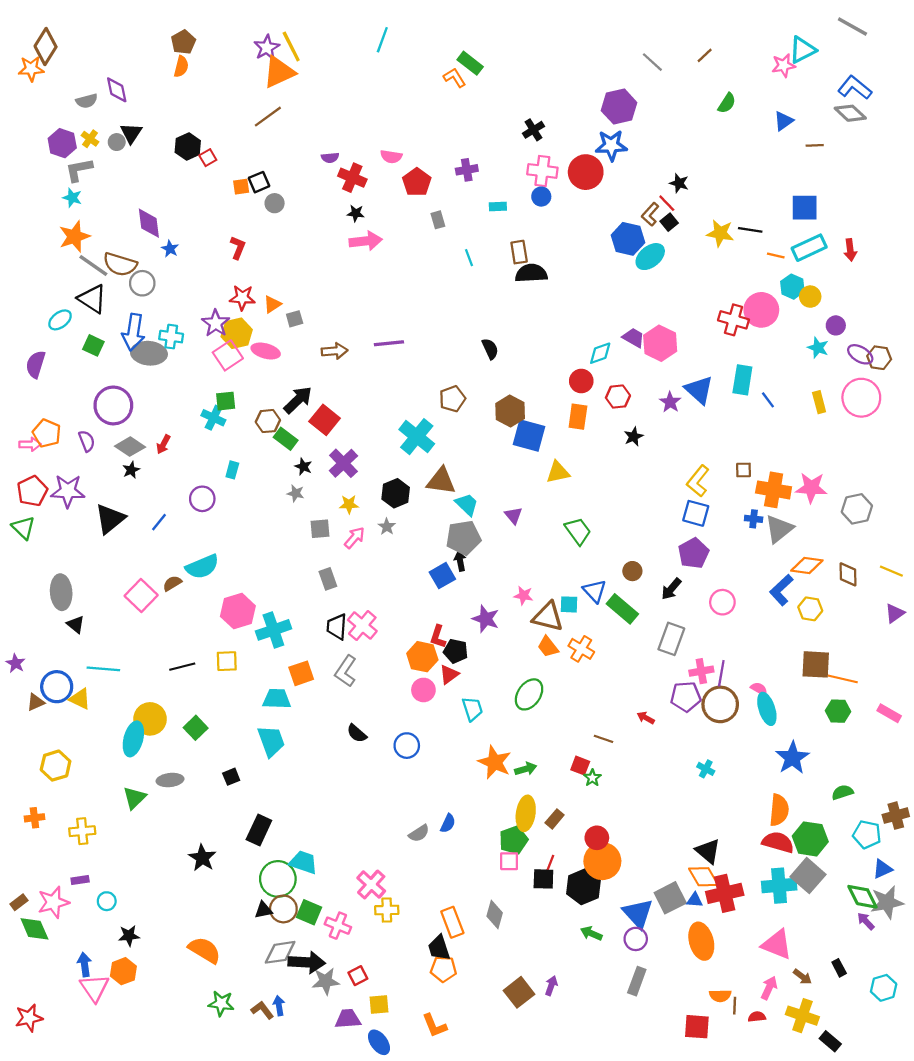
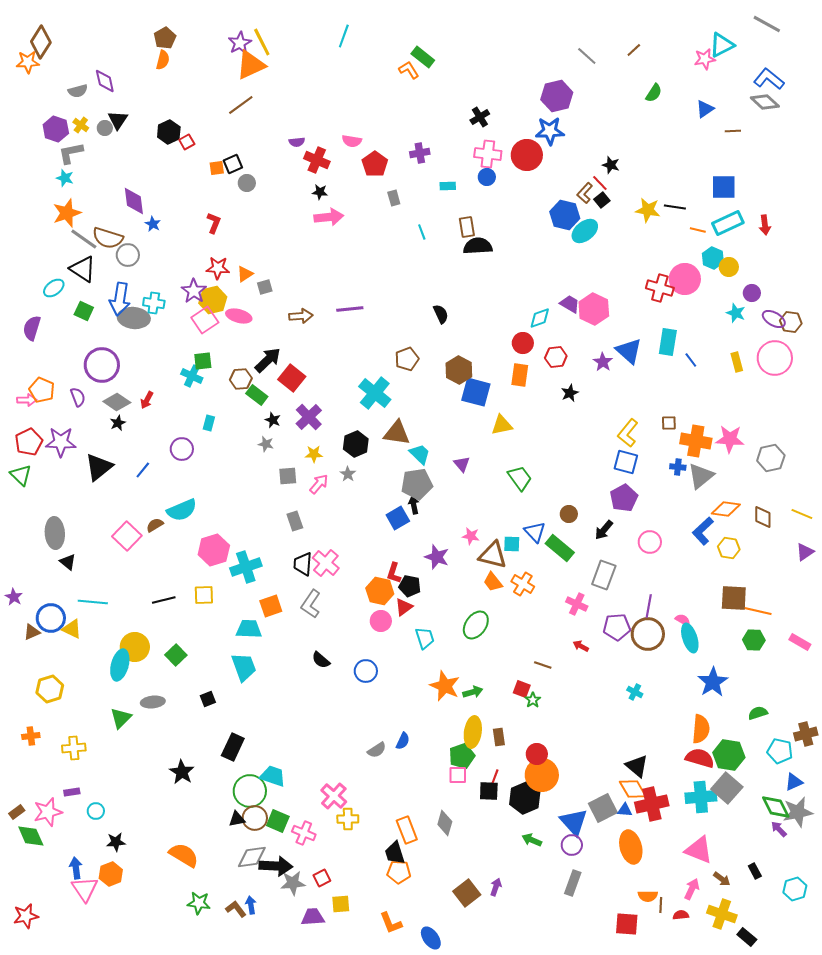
pink cross: (701, 671) -> (577, 604), moved, turned 35
brown rectangle: (555, 819) -> (499, 737), turned -48
blue ellipse: (379, 1042) -> (431, 938), moved

